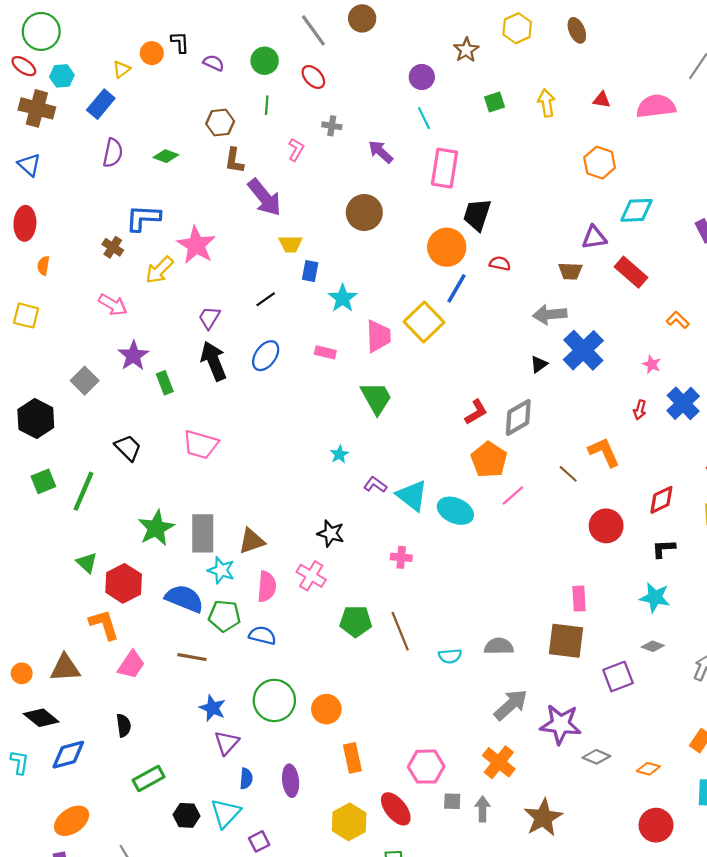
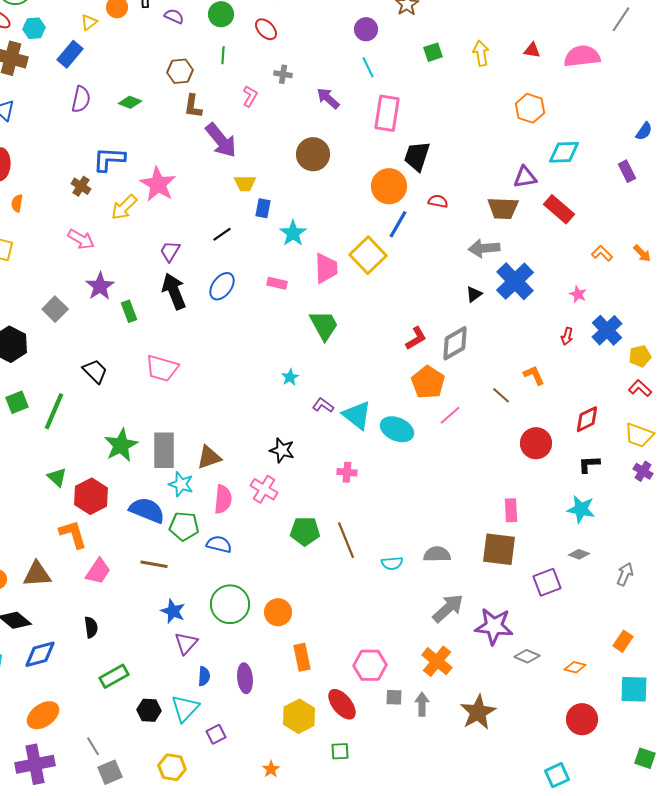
brown trapezoid: (570, 271) -> (503, 208), size x1.4
orange L-shape: (604, 452) -> (534, 375), size x0.7

